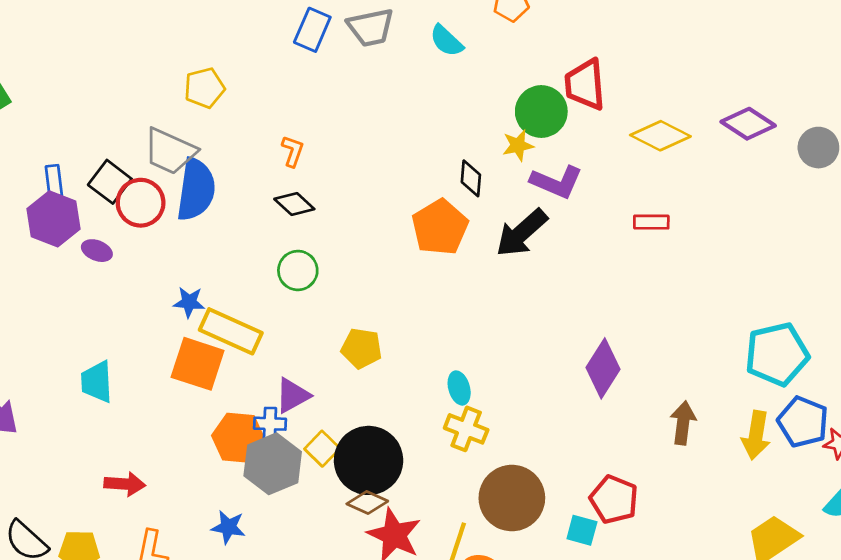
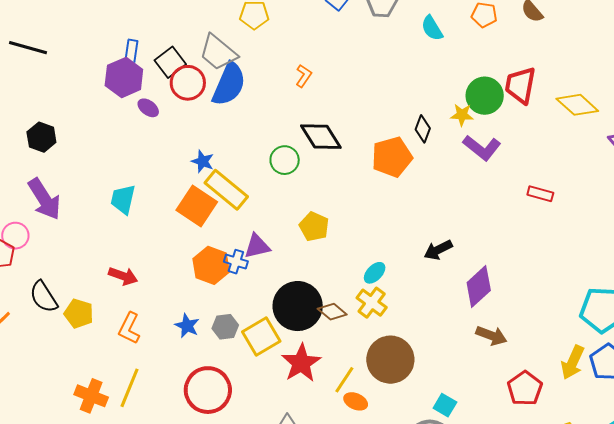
yellow diamond: (660, 136) -> (577, 105), moved
black diamond: (294, 204) -> (321, 137), moved, size x1.5
black arrow: (522, 233) -> (438, 250), moved, size x0.7
cyan ellipse: (459, 388) -> (375, 273), turned 45
brown arrow: (683, 423) -> (491, 336), moved, turned 88
yellow square: (322, 449) -> (261, 337), moved, size x1.5
gray hexagon: (273, 464) -> (225, 327), moved, size x0.6
red pentagon: (614, 499) -> (525, 388), moved
brown diamond: (367, 502) -> (332, 312), moved
cyan square: (582, 530) -> (445, 405), moved

